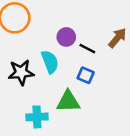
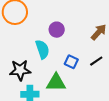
black line: (87, 49) -> (96, 61), moved, turned -64
black star: (21, 72) -> (20, 70), moved

